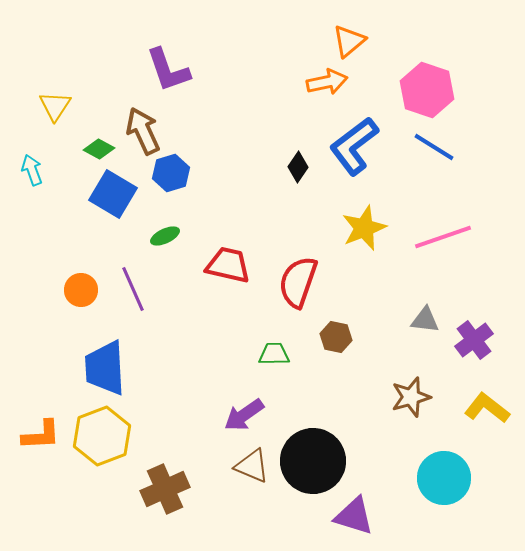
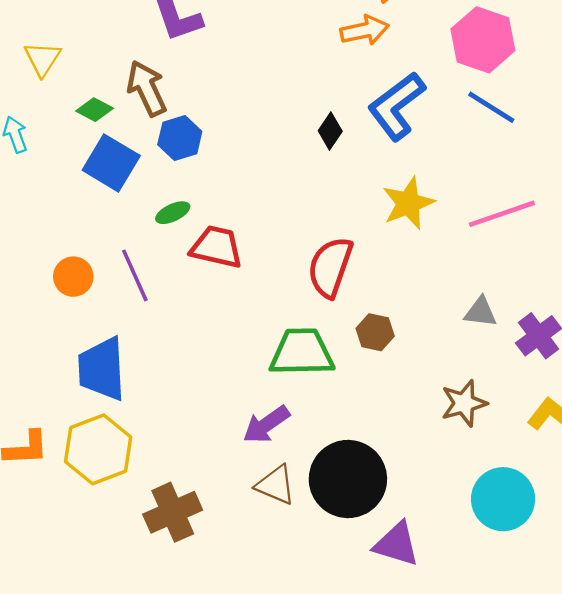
red trapezoid: (228, 265) -> (217, 247), moved
green trapezoid: (274, 354) -> (302, 352), size x1.8

